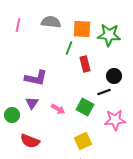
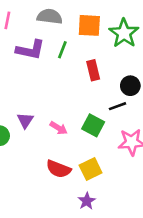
green star: (109, 35) -> (124, 33), turned 30
green line: (69, 48) -> (62, 50), moved
purple L-shape: (36, 78) -> (30, 50), moved
red semicircle: (30, 141) -> (59, 169), moved

